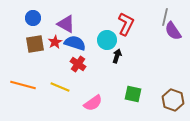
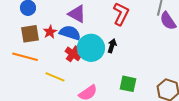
purple triangle: (66, 24) -> (77, 14), moved
cyan circle: (107, 40) -> (91, 48), moved, size x1.4
orange line: (23, 85) -> (25, 57), moved

